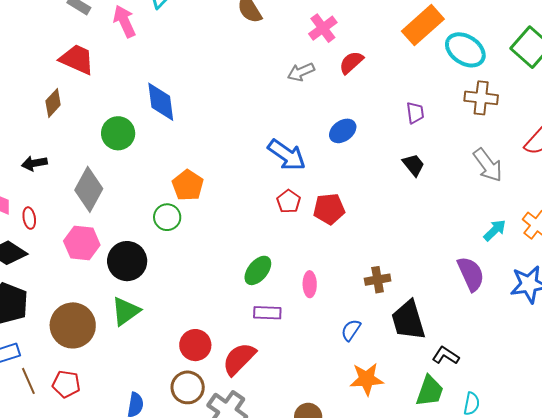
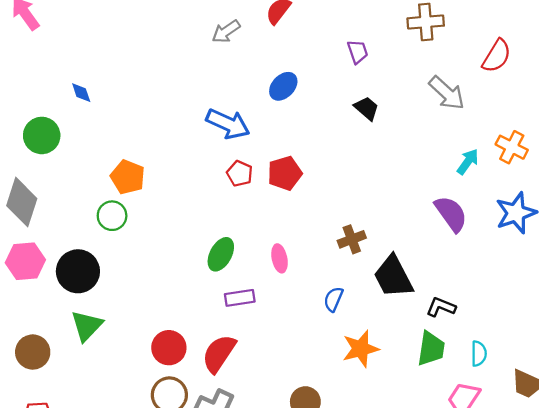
blue diamond: (161, 102) -> (81, 93), size x0.5
brown circle: (73, 325) -> (33, 352), size x0.7

